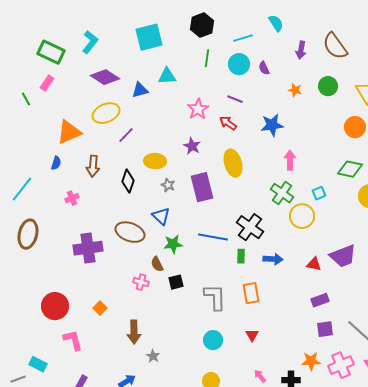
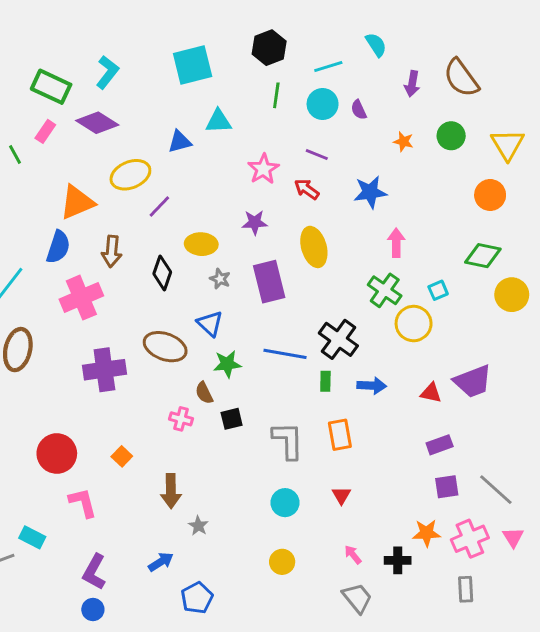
purple diamond: (105, 77) -> (97, 123), moved
purple star: (192, 146) -> (255, 222), turned -30
blue semicircle: (56, 163) -> (58, 247), size x1.6
pink cross: (72, 198) -> (81, 298), size x2.0

